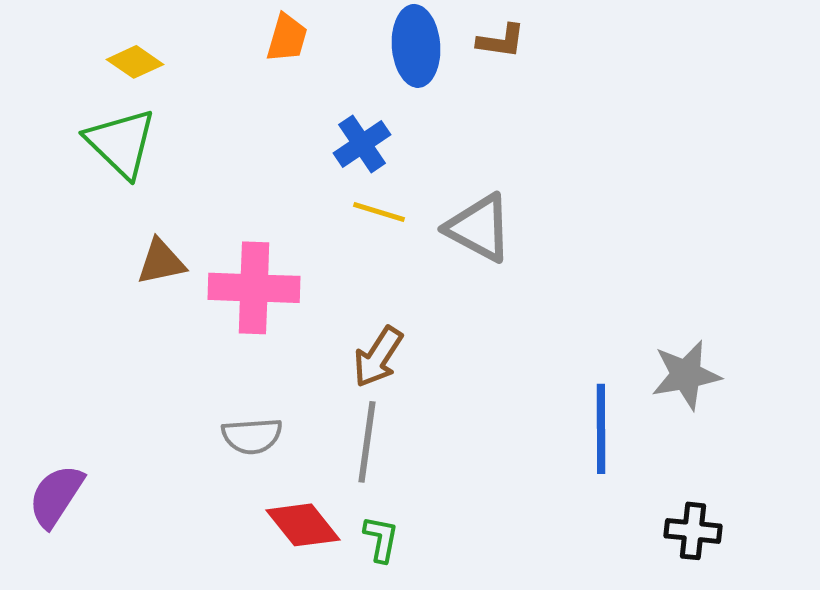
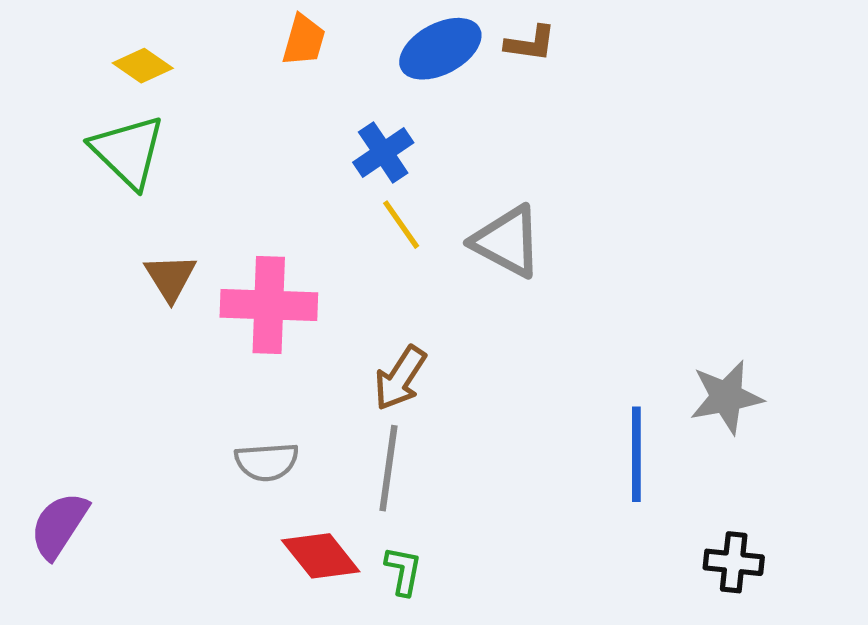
blue ellipse: (416, 46) -> (440, 49), turned 66
yellow line: (379, 212) -> (401, 225), turned 38
brown triangle: (161, 262) -> (170, 277), turned -50

